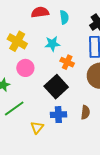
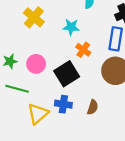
pink circle: (25, 68) -> (36, 64), moved
green line: (14, 108) -> (17, 89), turned 40
yellow triangle: (37, 128) -> (38, 114), size x1.5

